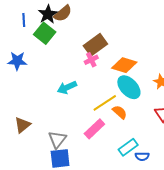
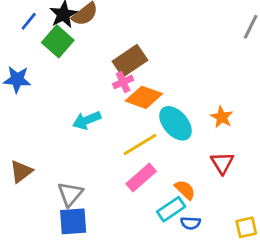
blue line: (24, 20) -> (29, 21), turned 40
orange diamond: (124, 65) -> (144, 97), moved
orange semicircle: (120, 112) -> (185, 190), moved
pink rectangle: (94, 129) -> (141, 178), moved

